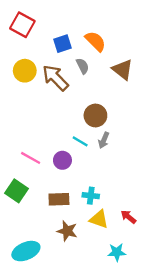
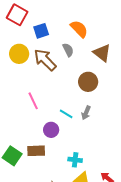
blue square: (62, 44) -> (41, 31), moved
brown circle: (95, 115) -> (88, 82), moved
pink line: (31, 158) -> (33, 101), moved, turned 36
brown rectangle: (59, 199) -> (36, 151), moved

